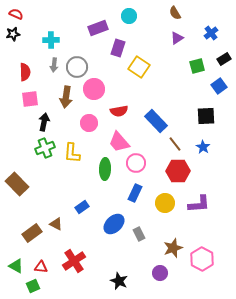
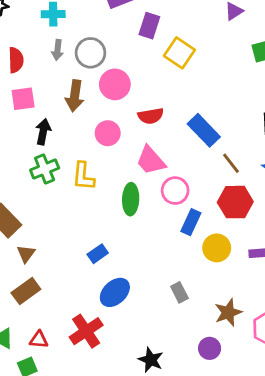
blue rectangle: (135, 193) -> (191, 222), moved
brown triangle: (56, 224) -> (26, 254), moved, turned 40
blue ellipse: (114, 224) -> (115, 292), moved

